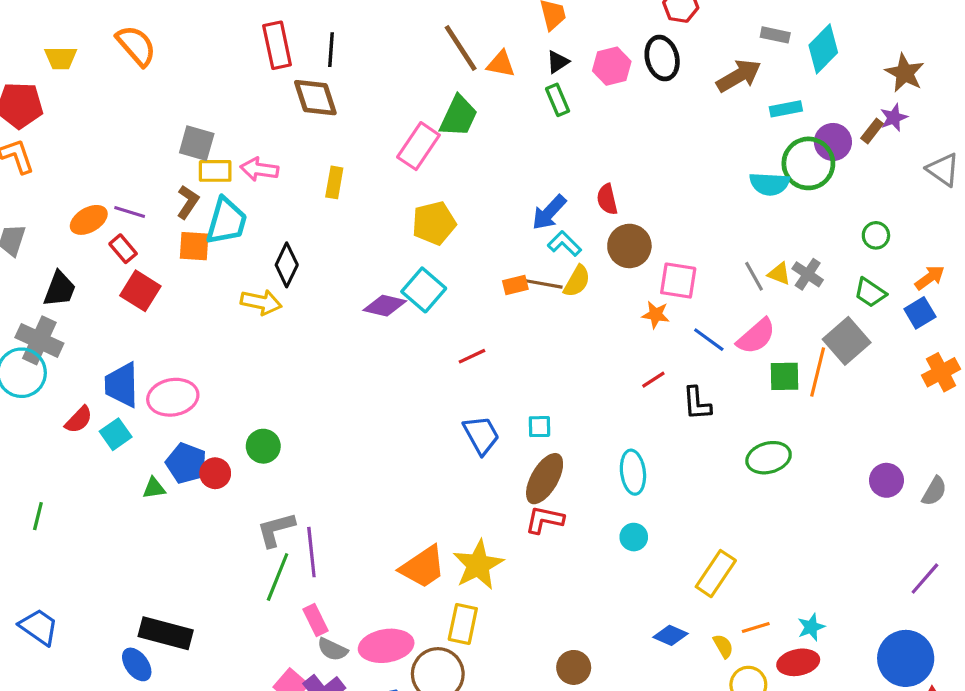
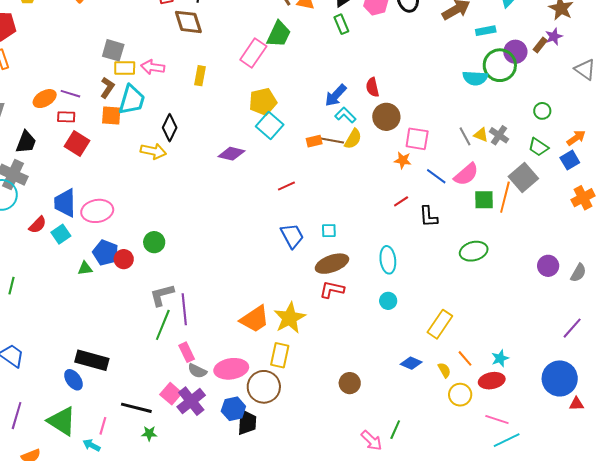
red rectangle: (123, 249) -> (66, 117), turned -48
cyan square: (424, 290) -> (270, 125), moved
brown ellipse: (545, 479) -> (332, 264), turned 40
orange line: (756, 628) -> (465, 358), turned 66

